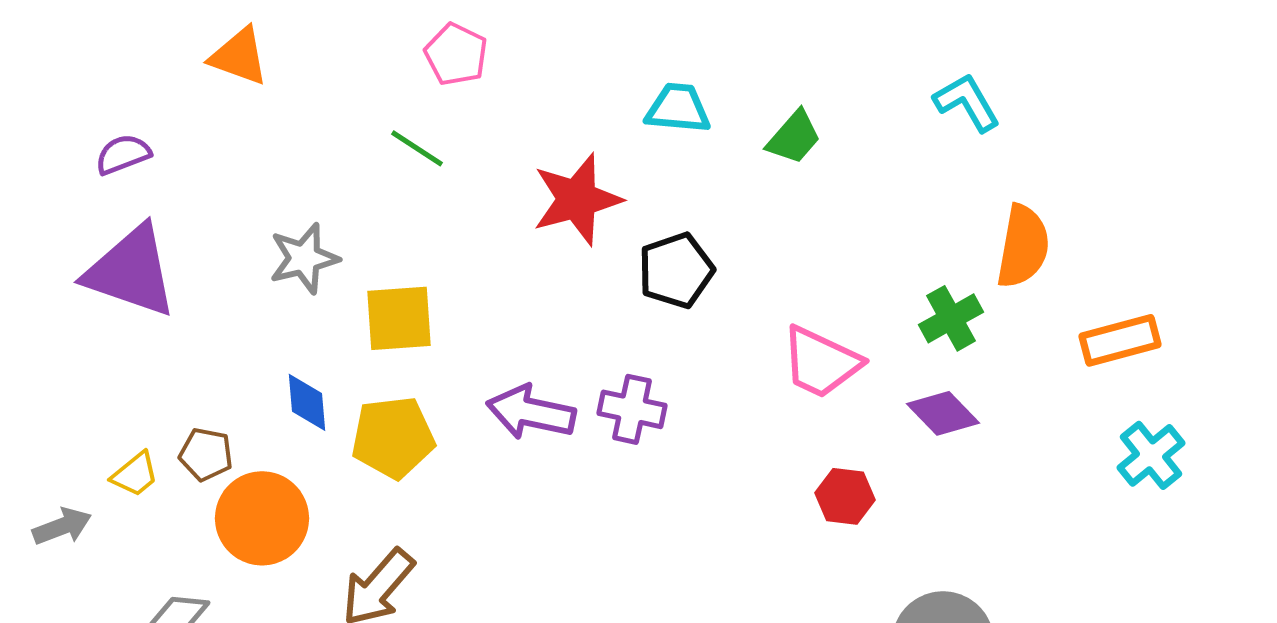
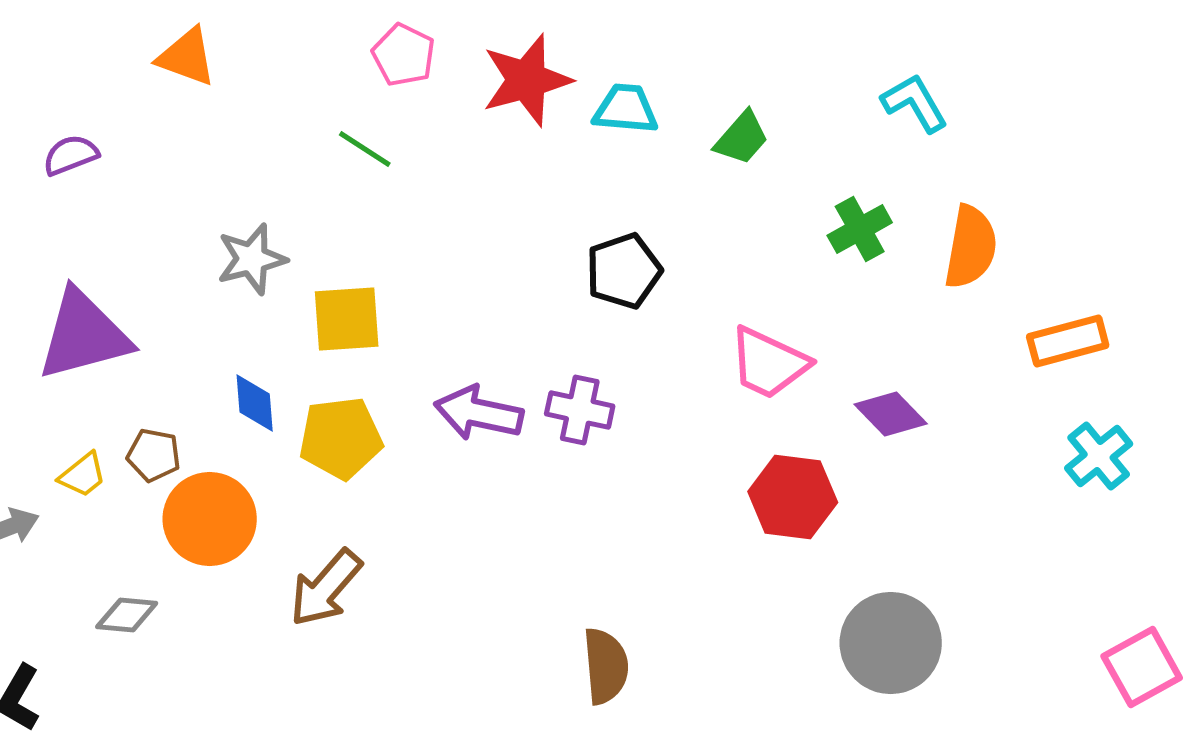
red star: (577, 199) -> (527, 80), moved
purple triangle: (131, 271) -> (84, 335), moved, turned -34
green cross: (951, 318) -> (860, 229), moved
red hexagon: (845, 496) -> (793, 497), size x1.5

